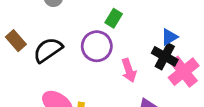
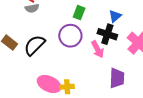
blue triangle: (169, 37) -> (115, 16), moved
black cross: (165, 56) -> (107, 34), moved

